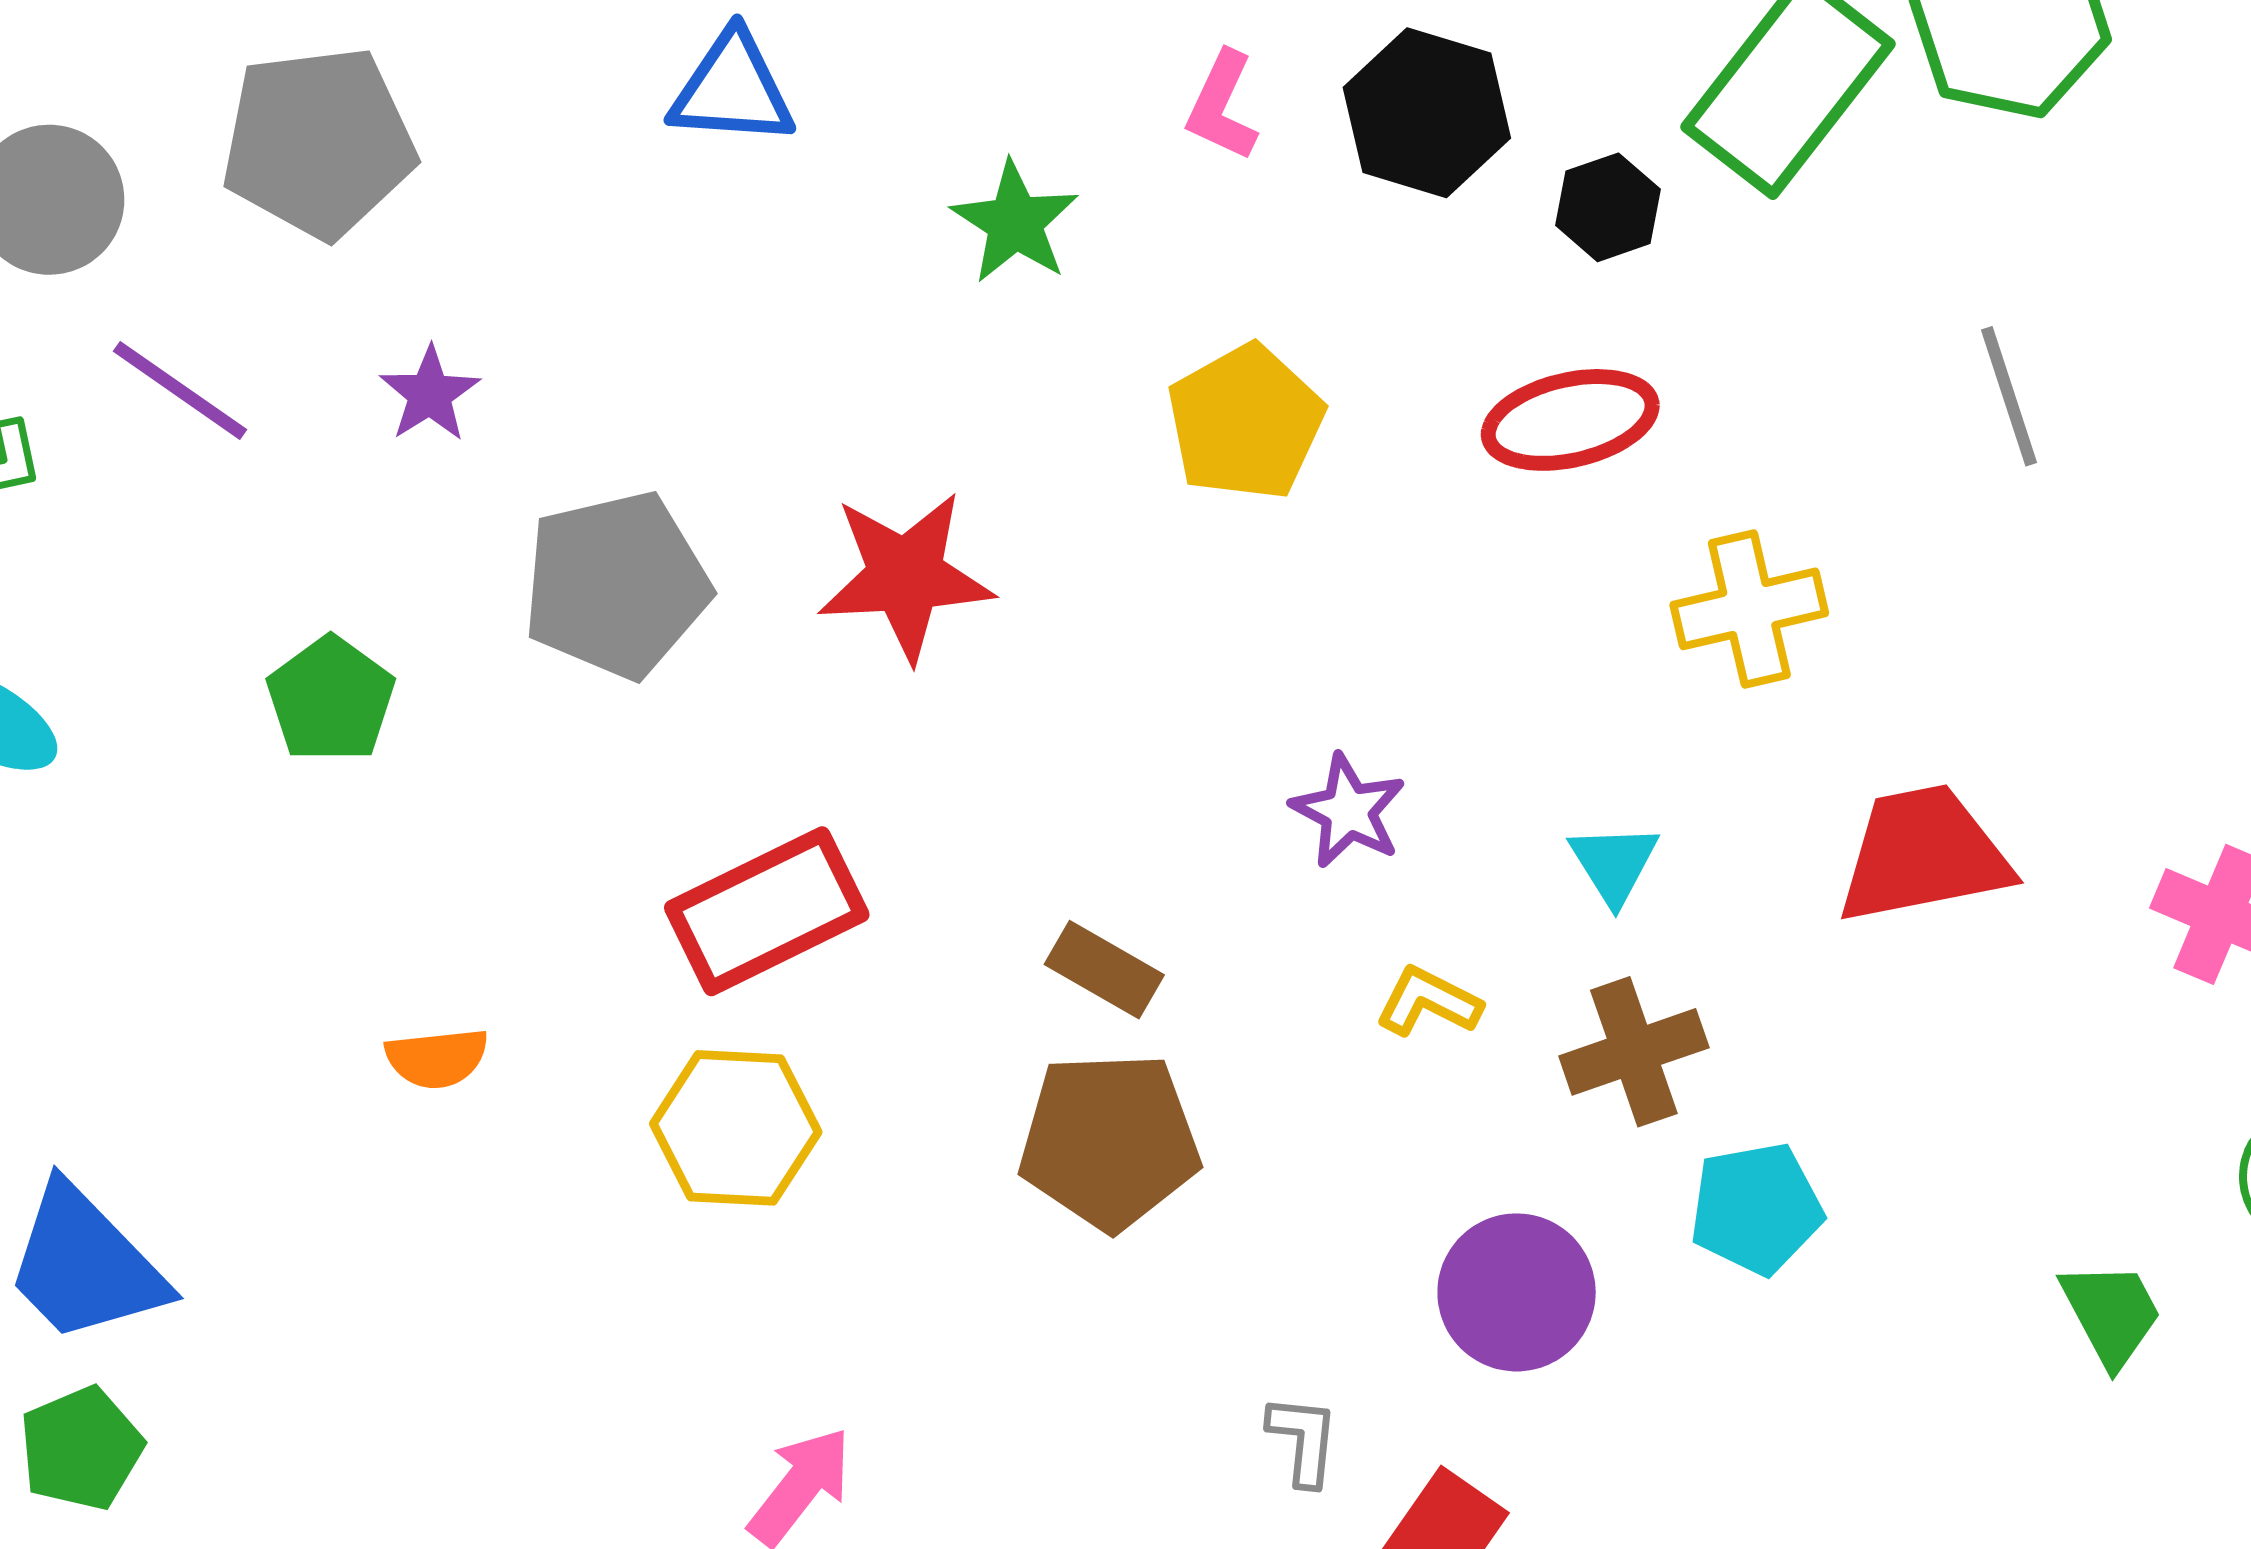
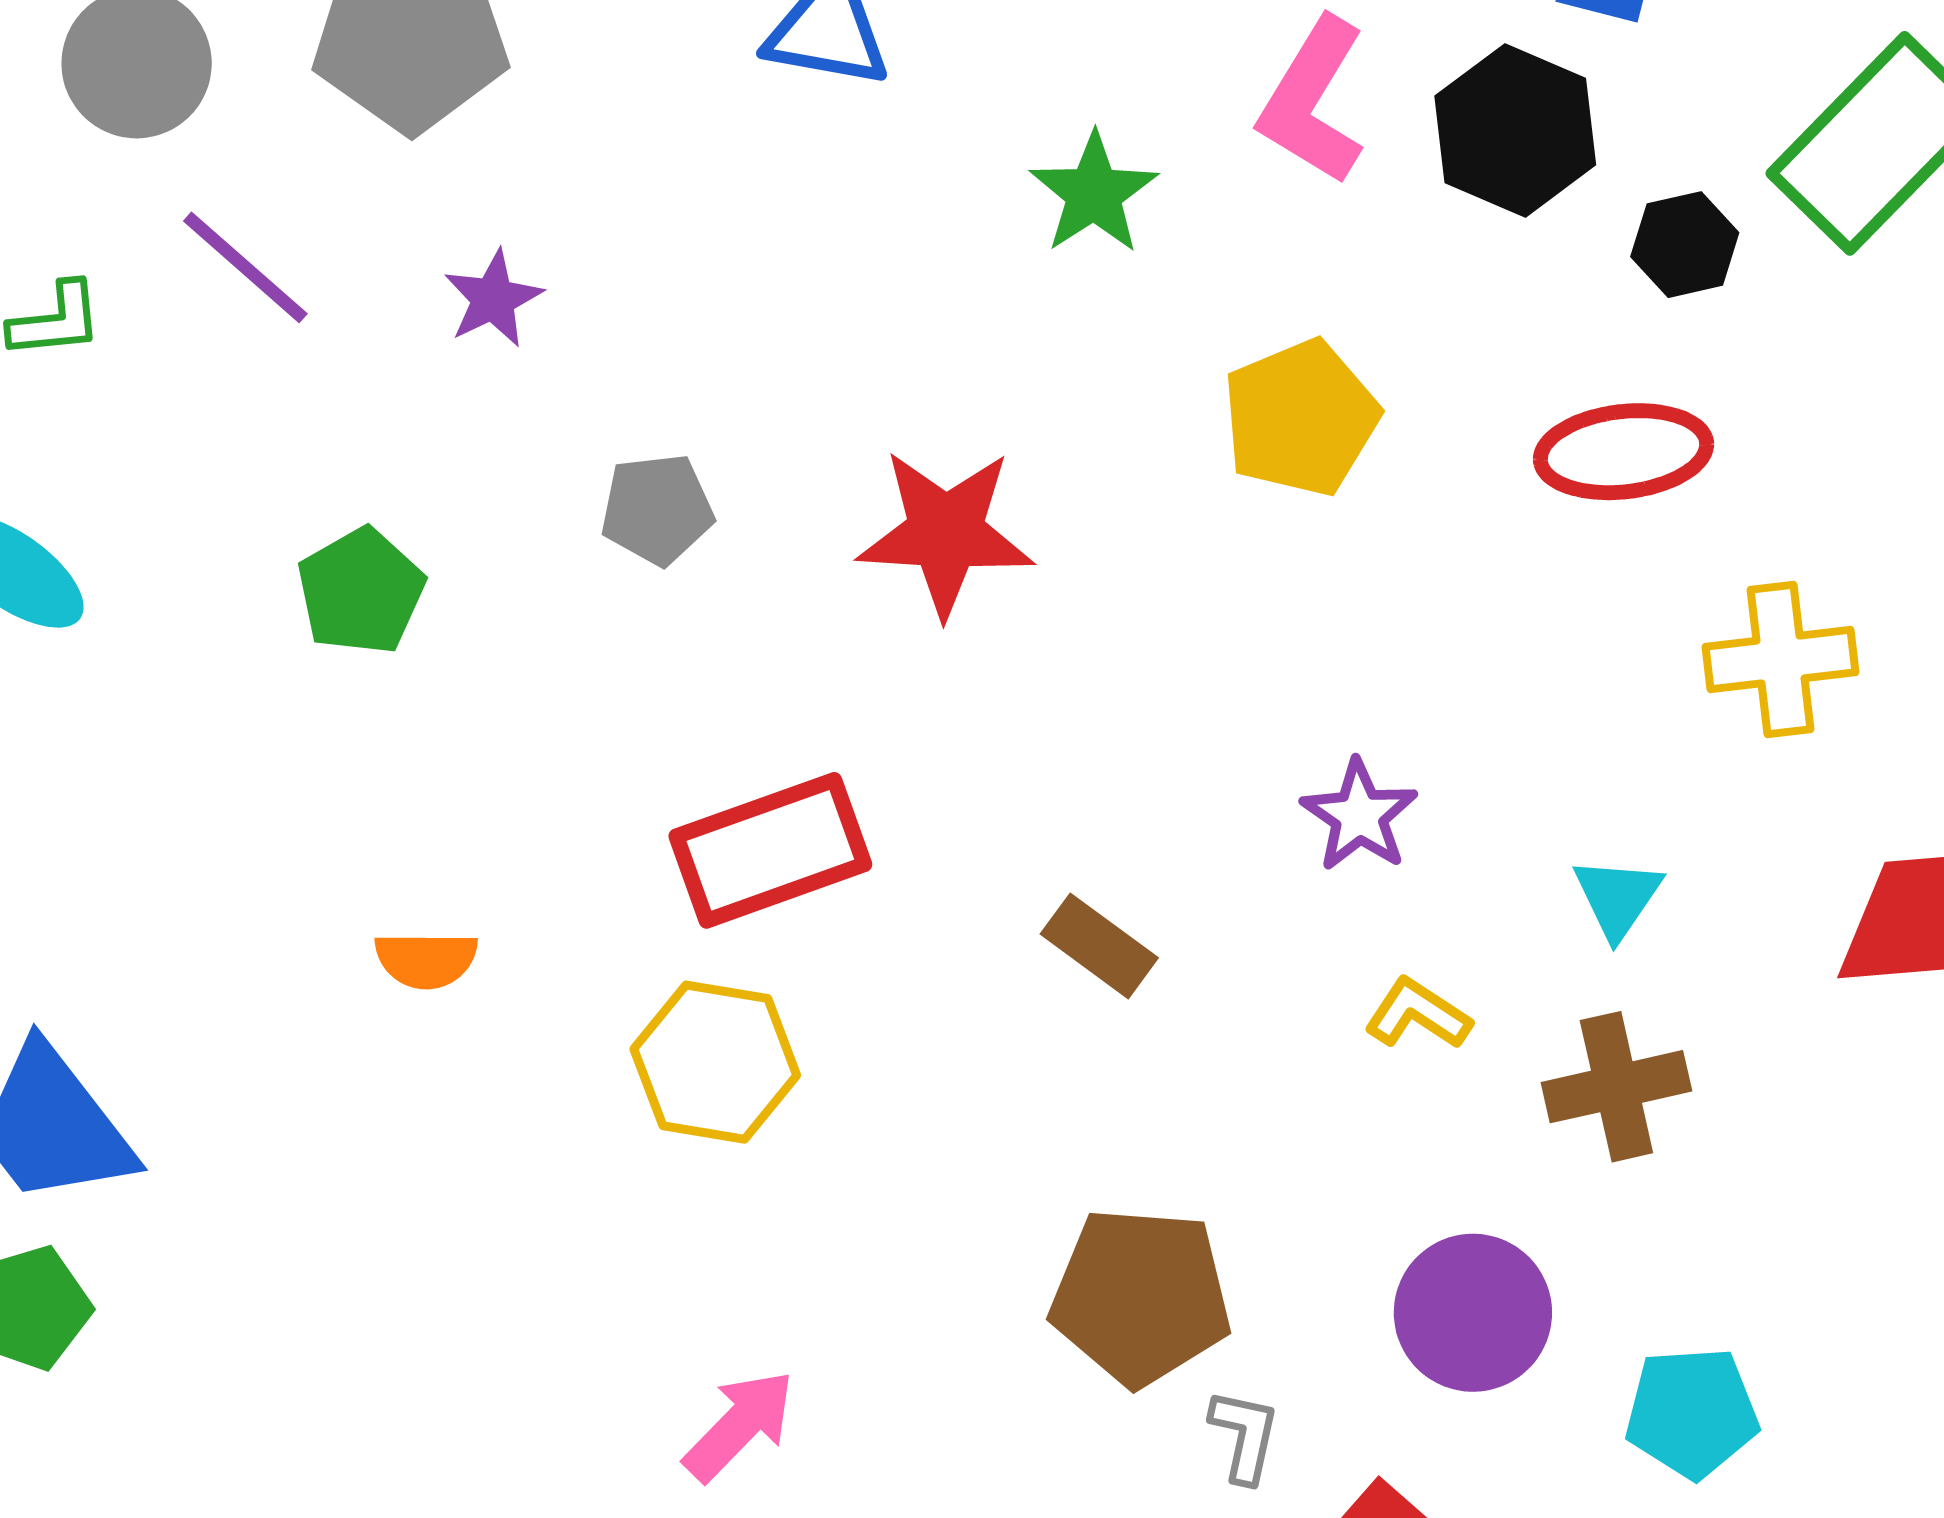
pink L-shape: (1222, 106) -> (1313, 101), size x1.5
gray pentagon: (616, 585) -> (657, 509), size x0.6
brown pentagon: (1109, 1141) -> (1141, 1296), moved
cyan pentagon: (1756, 1208) -> (1692, 1413), moved

